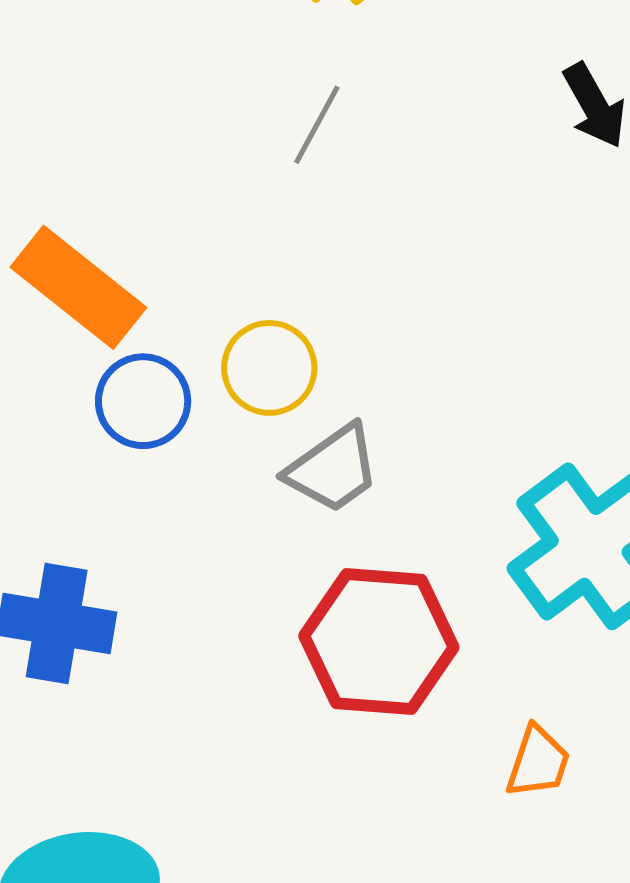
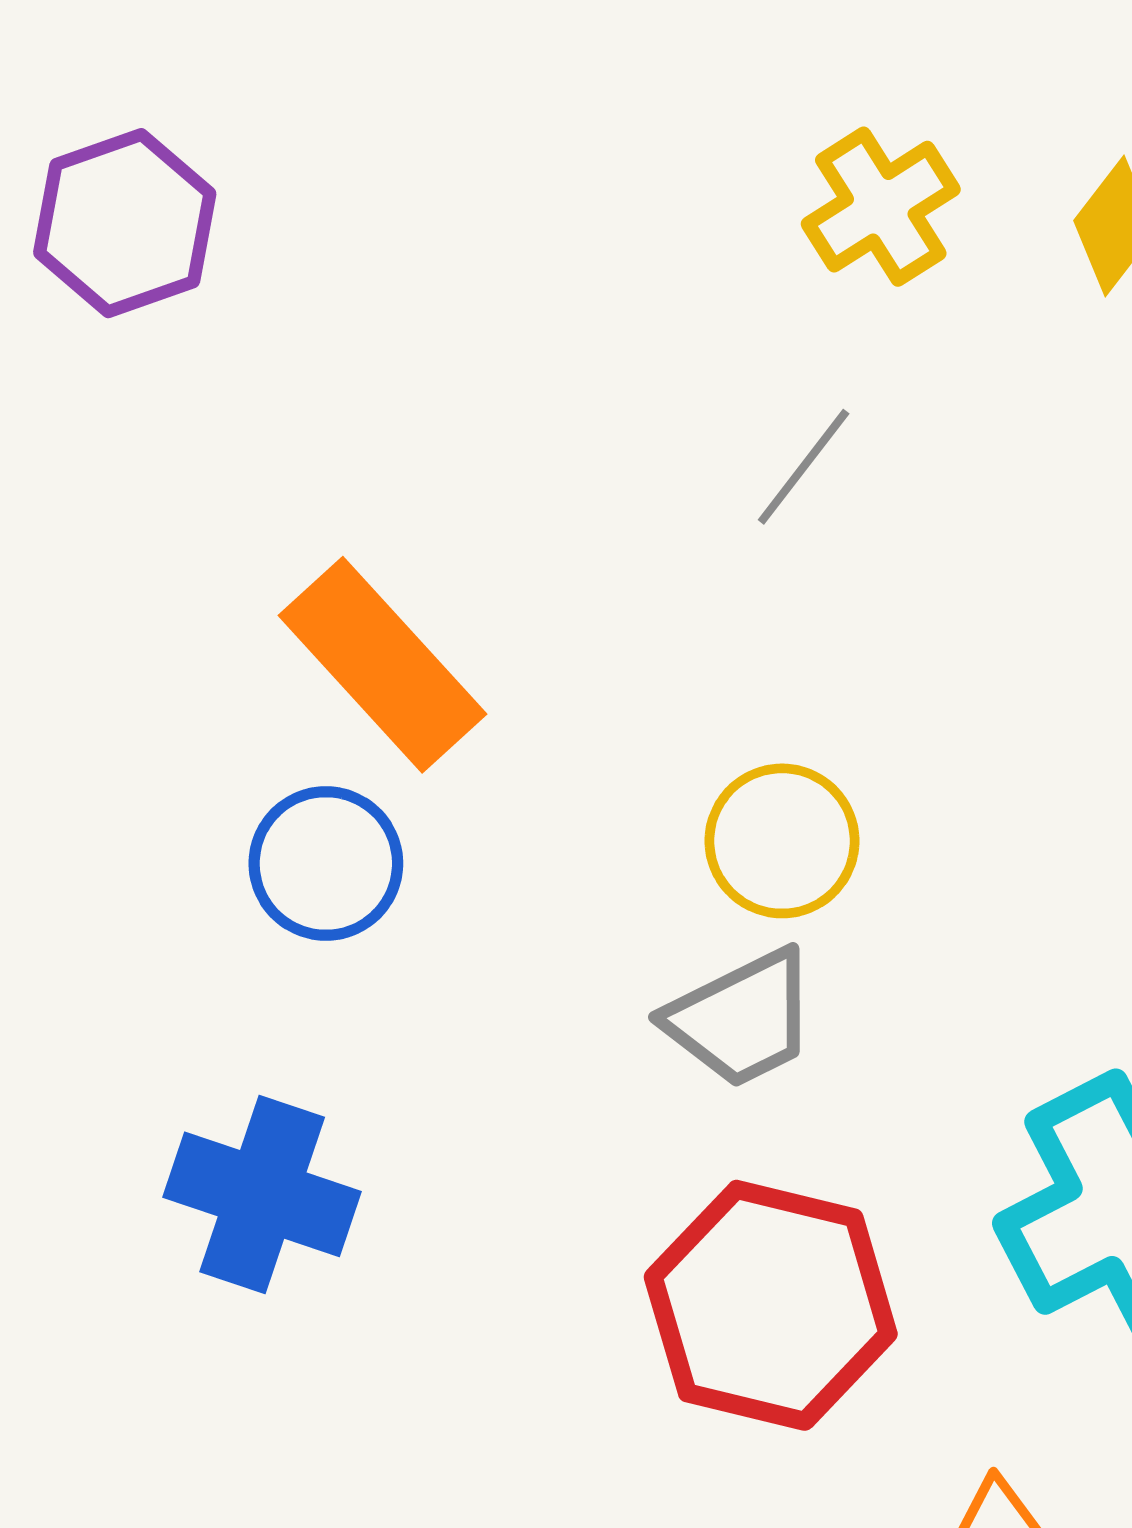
yellow circle: (269, 368) -> (782, 841), moved
blue circle: (143, 401) -> (326, 863), moved

